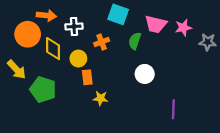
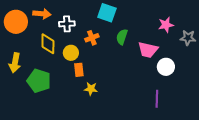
pink trapezoid: (156, 24) -> (148, 50), moved
orange circle: (28, 34) -> (16, 22), moved
yellow arrow: (17, 70) -> (15, 63), turned 54
white circle: (145, 74) -> (166, 67), moved

